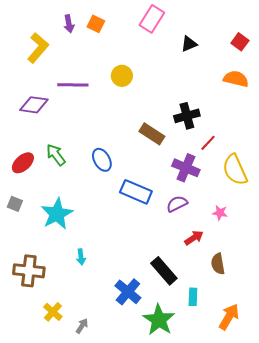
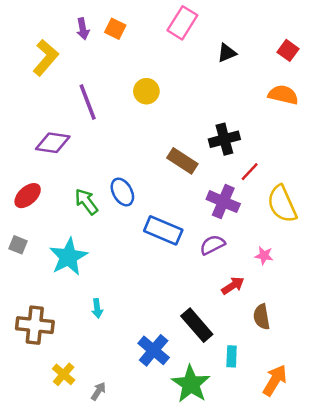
purple line: (73, 85) -> (88, 102), turned 68
purple diamond: (34, 105) -> (53, 143), moved
green arrow: (56, 155) -> (86, 202), moved

